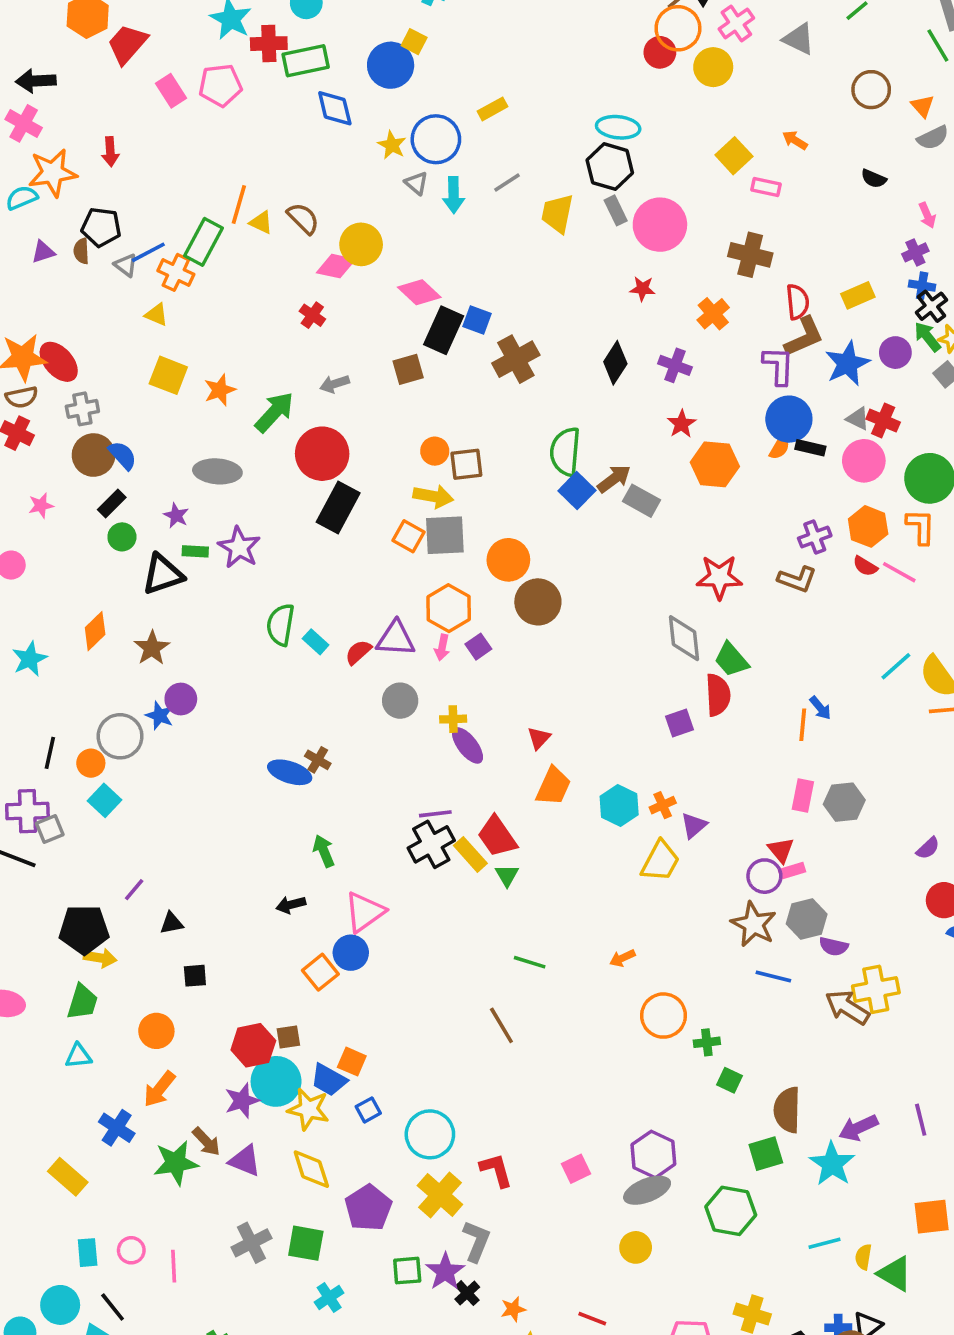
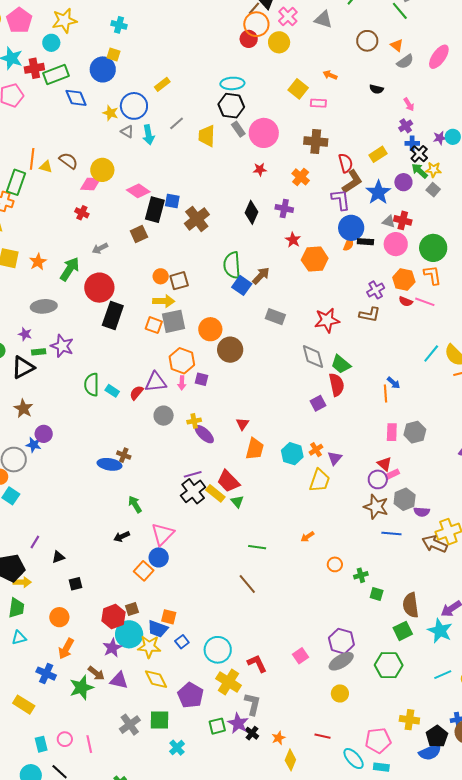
gray rectangle: (641, 501) -> (275, 317), moved
purple square: (478, 647) -> (202, 379), turned -32
orange circle: (664, 1016) -> (335, 564), size x0.6

